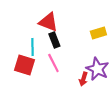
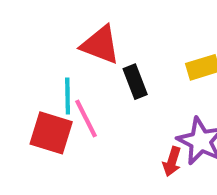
black rectangle: (54, 40) -> (135, 82), moved
pink line: (53, 63) -> (86, 119), moved

